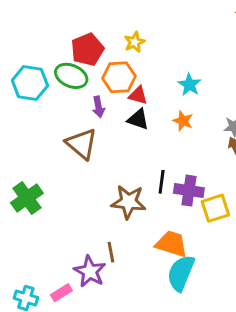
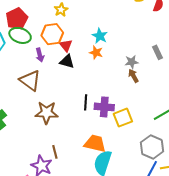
red pentagon: (87, 50) -> (17, 19), moved
red triangle: (138, 95) -> (66, 45), turned 40
orange star: (183, 121) -> (96, 53), moved
brown star: (129, 202) -> (47, 113), moved

